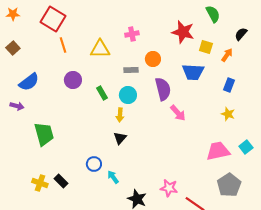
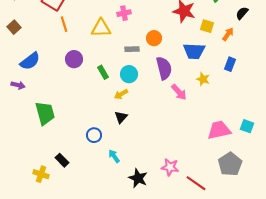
pink cross: (132, 34) -> (124, 13), moved
yellow star: (228, 114) -> (203, 79), moved
yellow arrow: (120, 115) -> (121, 94), turned 56
cyan square: (246, 147) -> (247, 126), turned -32
blue circle: (94, 164) -> (94, 135), moved
yellow cross: (40, 183) -> (41, 174), moved

